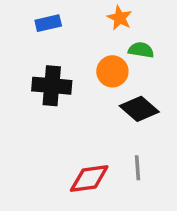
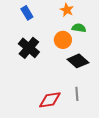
blue rectangle: (48, 23) -> (27, 13), turned 72
black cross: (52, 86) -> (29, 48), turned 35

